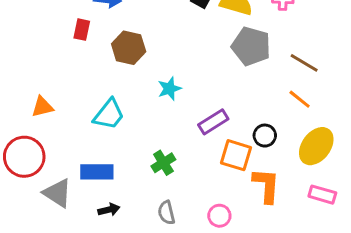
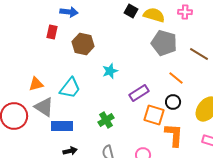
orange line: (300, 99) -> (176, 78), moved
orange triangle: (42, 107) -> (36, 84), moved
gray triangle: (57, 193) -> (44, 107), moved

